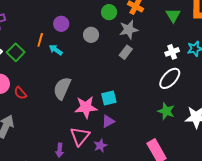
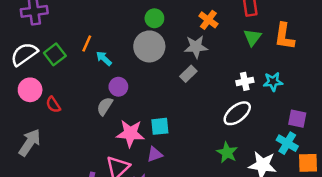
green circle: (109, 12) -> (154, 18), moved
purple circle: (61, 24) -> (118, 87), moved
gray circle: (91, 35) -> (149, 46), size x1.6
gray semicircle: (62, 88) -> (105, 106), size x0.7

